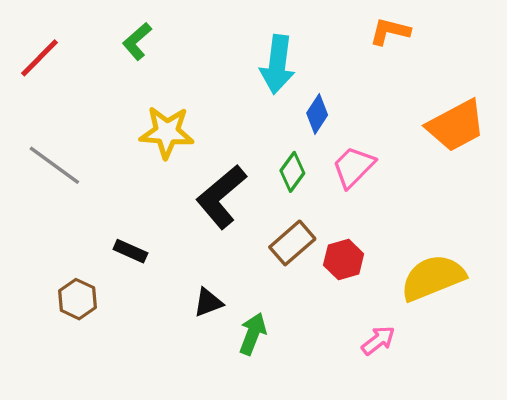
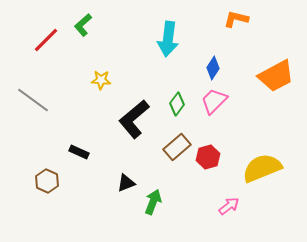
red line: (39, 58) -> (46, 40), moved
blue diamond: (317, 114) -> (213, 68), moved
yellow star: (167, 132) -> (101, 80), size x0.6

